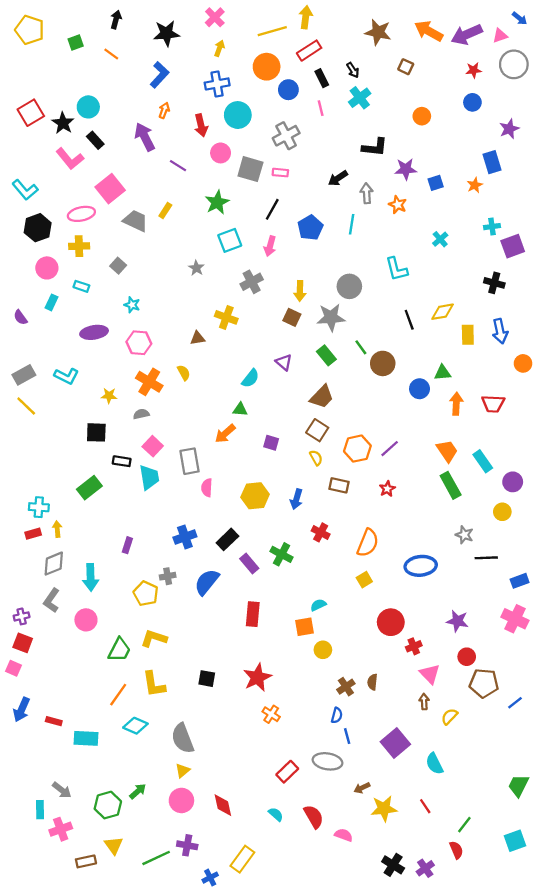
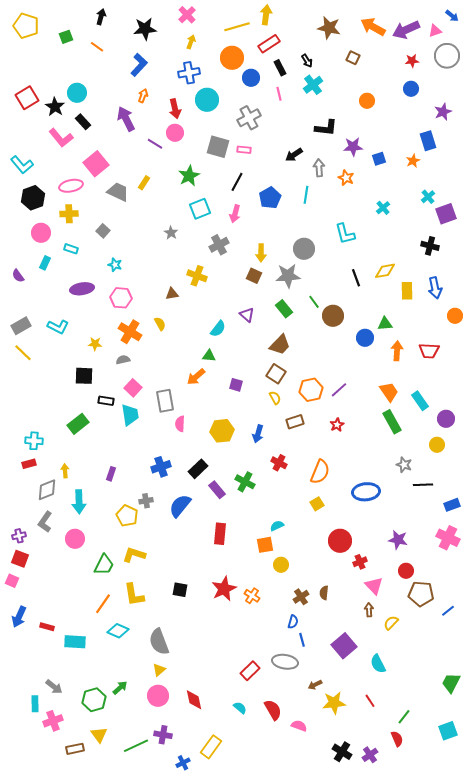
pink circle: (221, 153) -> (175, 133), moved
cyan cross: (492, 227) -> (428, 197), turned -32
brown rectangle: (339, 485) -> (295, 422), turned -30
yellow arrow: (57, 529) -> (65, 471), moved
orange cross: (271, 714) -> (252, 596), moved

